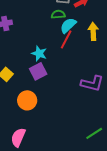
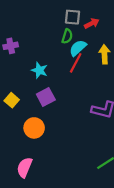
green semicircle: (58, 14) -> (67, 36), turned 112
cyan star: (39, 53) -> (39, 70), moved

